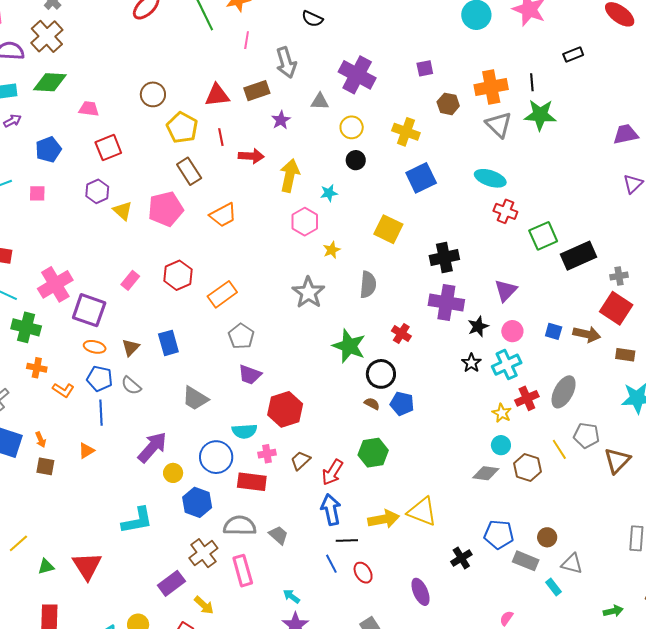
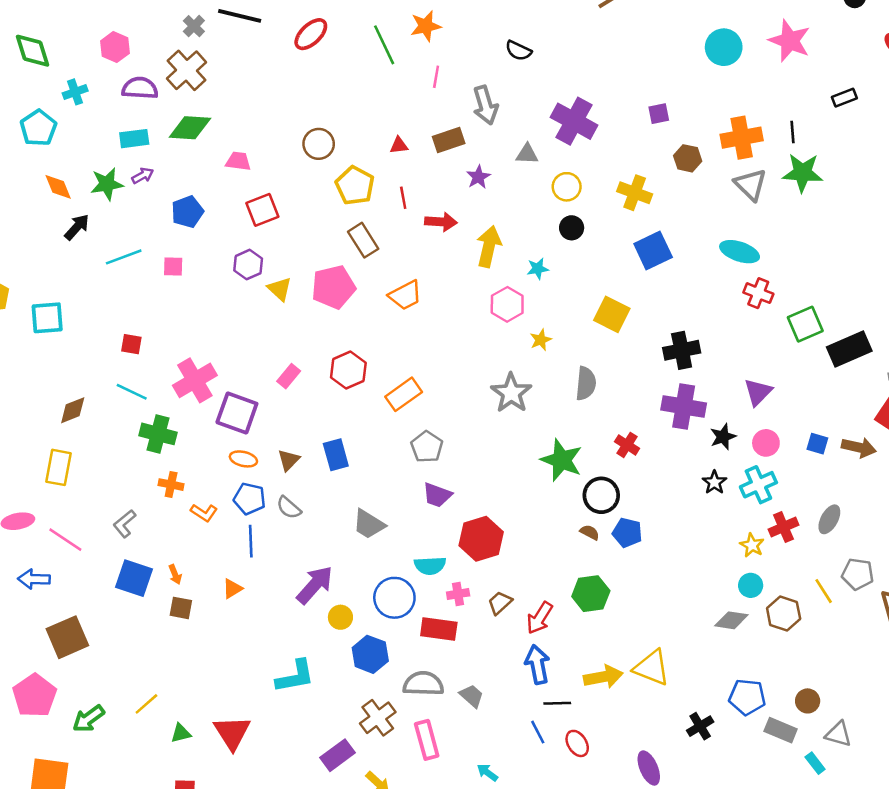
red triangle: (217, 95) -> (399, 145), size x0.6
gray ellipse: (564, 392) -> (829, 519), size x0.7

